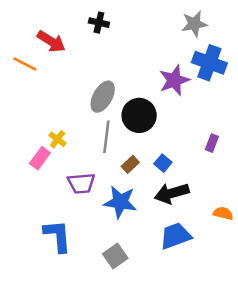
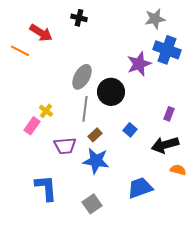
brown rectangle: (130, 164) -> (95, 135), moved
black arrow: (172, 193) -> (165, 145), moved

